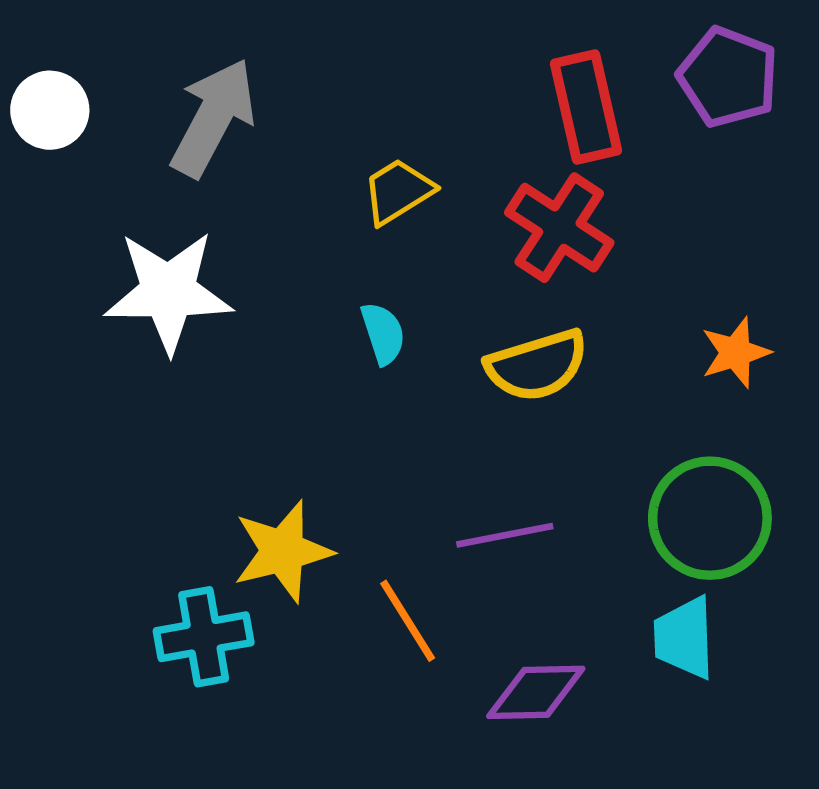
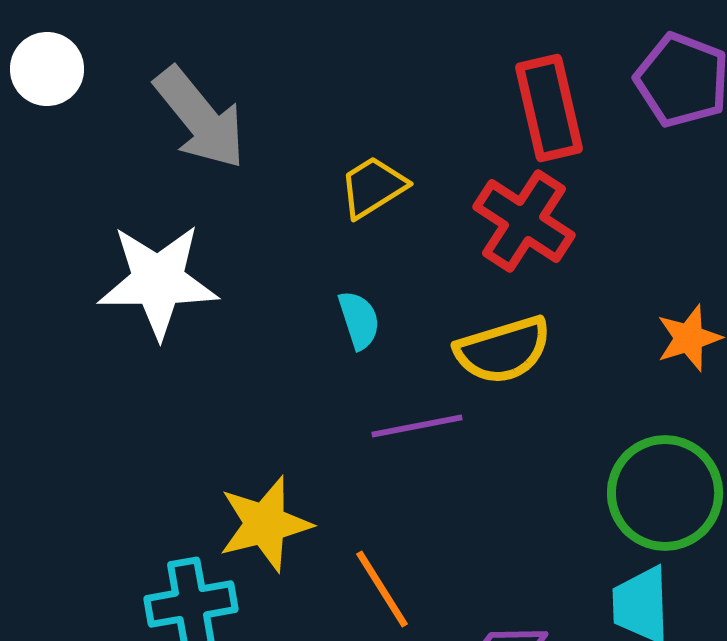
white circle: (50, 110) -> (47, 69), moved
gray arrow: (213, 118) -> (200, 118), turned 113
purple line: (505, 535) -> (417, 426), moved

